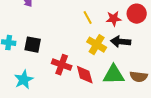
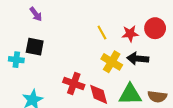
black square: (33, 45) -> (35, 47), moved

